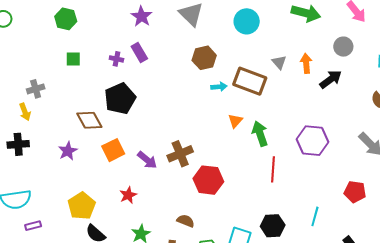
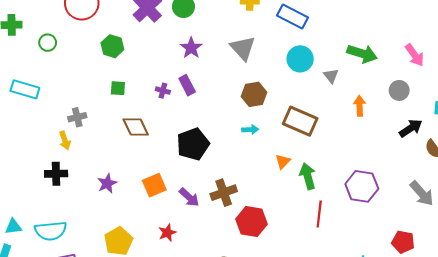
gray triangle: (279, 62) -> (331, 76), moved
black arrow: (331, 79) -> (411, 128), moved
cyan arrow: (219, 87) -> (250, 130), moved
black pentagon: (120, 99) -> (193, 144), moved
brown diamond: (89, 120) -> (136, 127), moved

